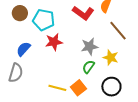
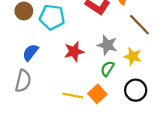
red star: (54, 42) -> (74, 51), moved
gray star: (89, 46) -> (107, 45), turned 30

